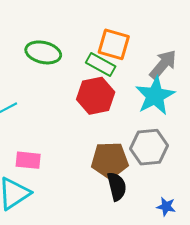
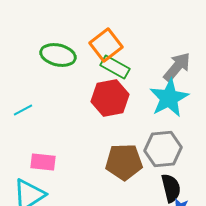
orange square: (114, 44) -> (106, 45), moved, turned 36
black semicircle: (117, 186) -> (171, 188), moved

